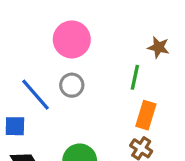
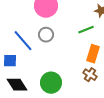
green line: (135, 77) -> (86, 30), turned 56

